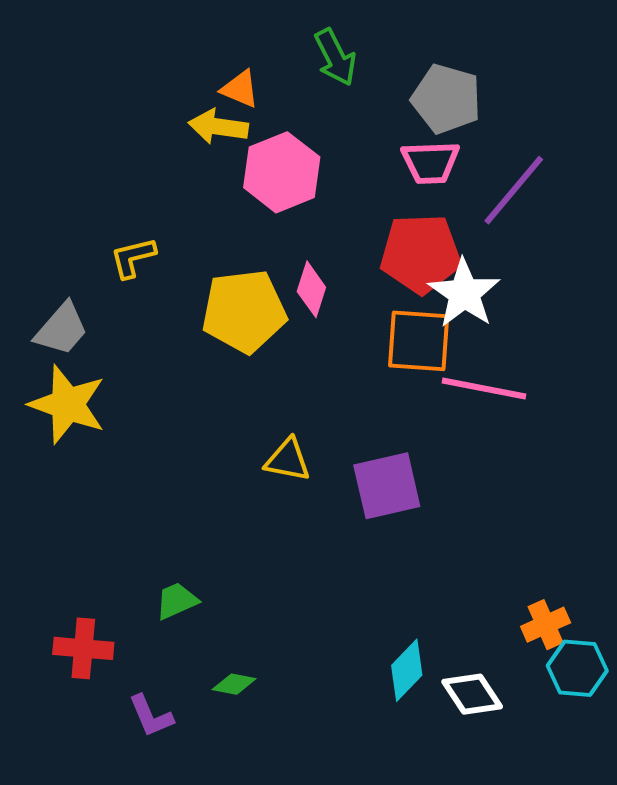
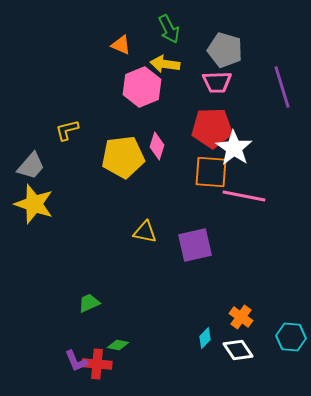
yellow arrow: (218, 127) -> (165, 64), moved
purple line: (514, 190) -> (282, 87), moved, turned -57
orange cross: (546, 625) -> (241, 317), moved, turned -30
red cross: (83, 648) -> (97, 364), moved
cyan diamond: (407, 670) -> (205, 338), size x0.7

